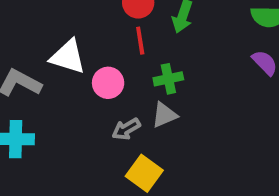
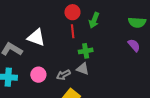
pink circle: (108, 83) -> (38, 75), moved
gray triangle: (164, 115) -> (83, 69), turned 40

